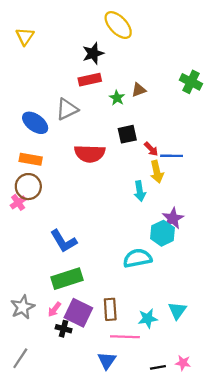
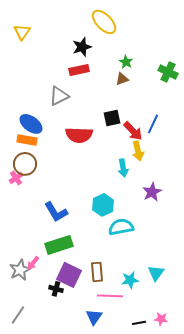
green star: (117, 98) -> (126, 62), moved
blue ellipse: (35, 123) -> (31, 124), moved
red arrow: (151, 149) -> (133, 131), size x1.5
blue line: (172, 156) -> (153, 124), moved, turned -66
cyan hexagon: (163, 233) -> (103, 205), moved
pink arrow: (54, 309) -> (33, 263), moved

